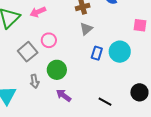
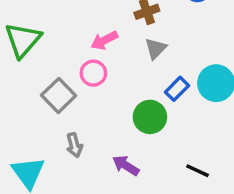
pink arrow: (38, 12) -> (104, 40), moved
blue rectangle: (97, 53) -> (177, 89), turned 32
green circle: (57, 70) -> (150, 117), moved

